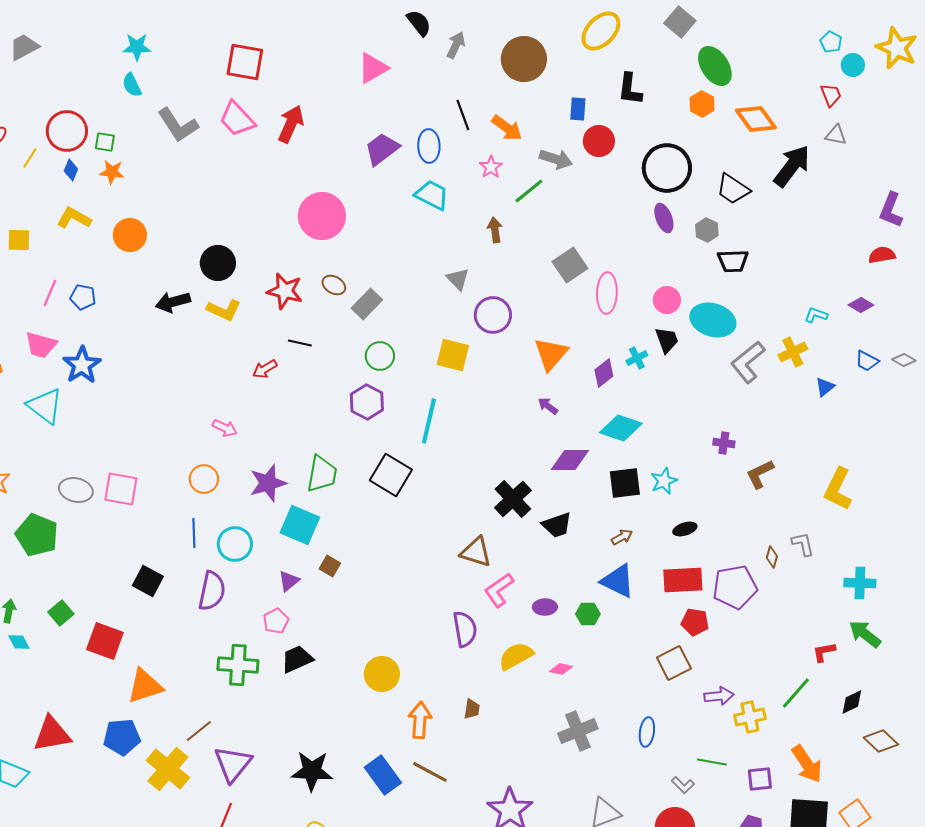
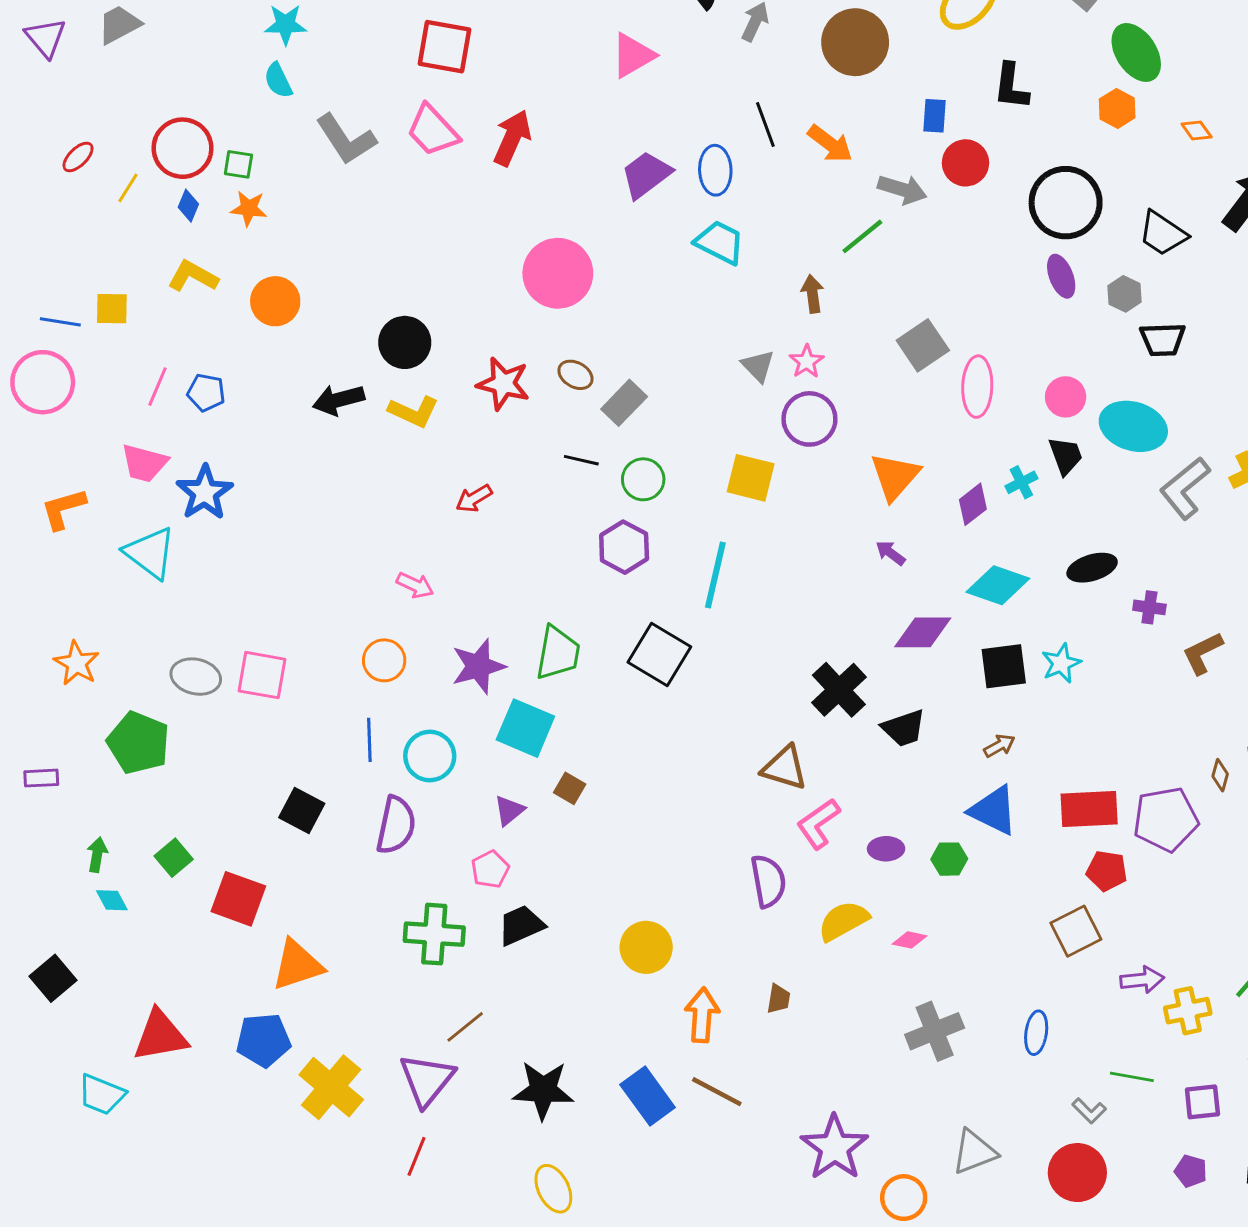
orange diamond: (756, 119) -> (1197, 130), size x0.5
pink star: (491, 167) -> (807, 362), moved
black line: (300, 343) -> (581, 460), moved
black ellipse: (685, 529) -> (1092, 568), moved, size x1.4
brown line: (199, 731) -> (465, 1027), moved

